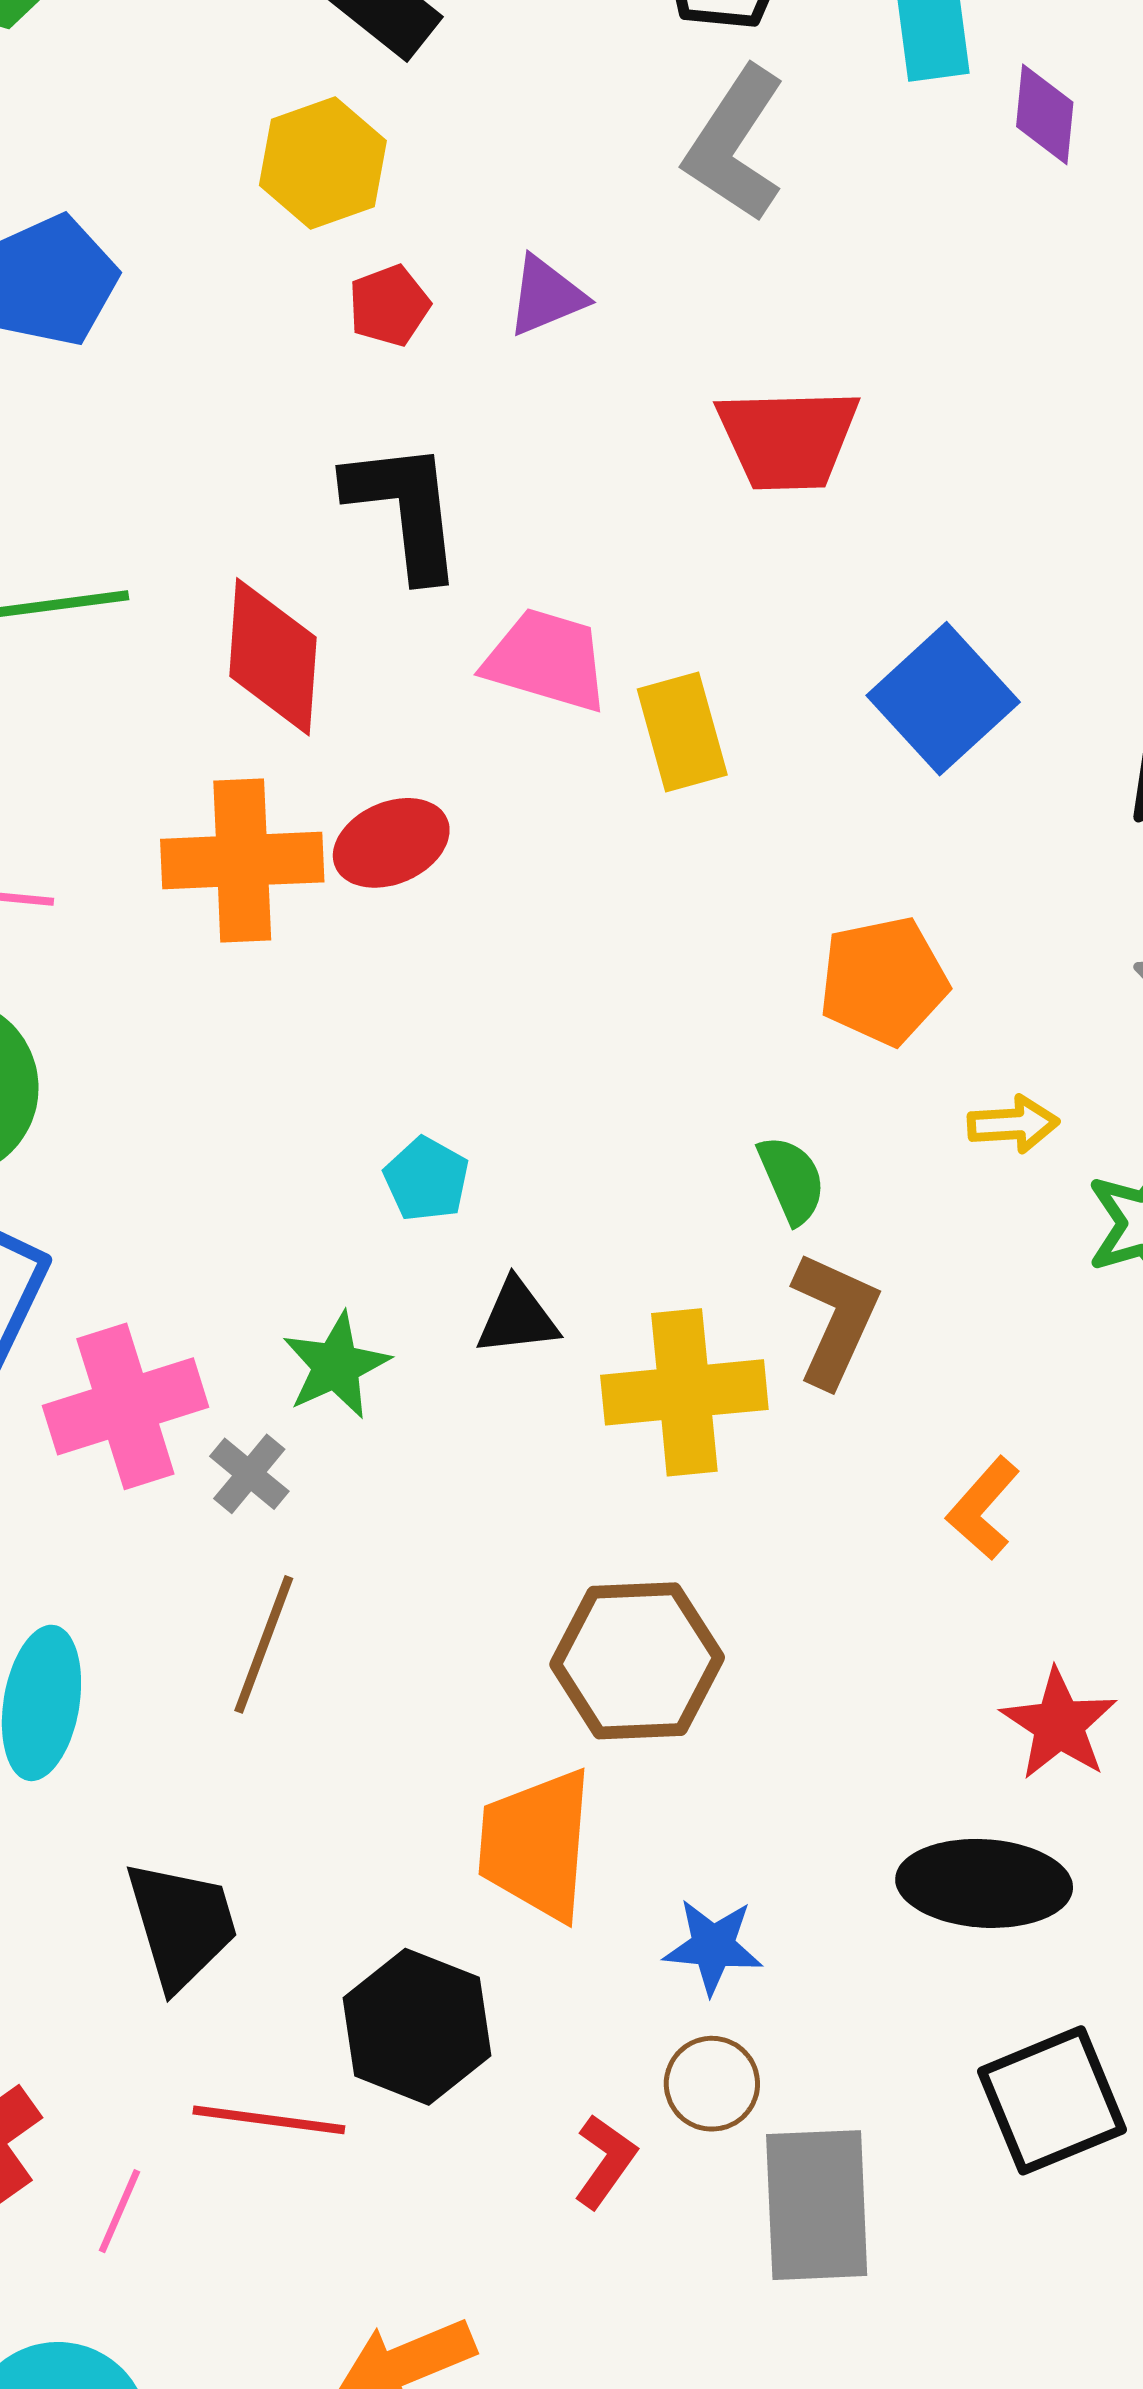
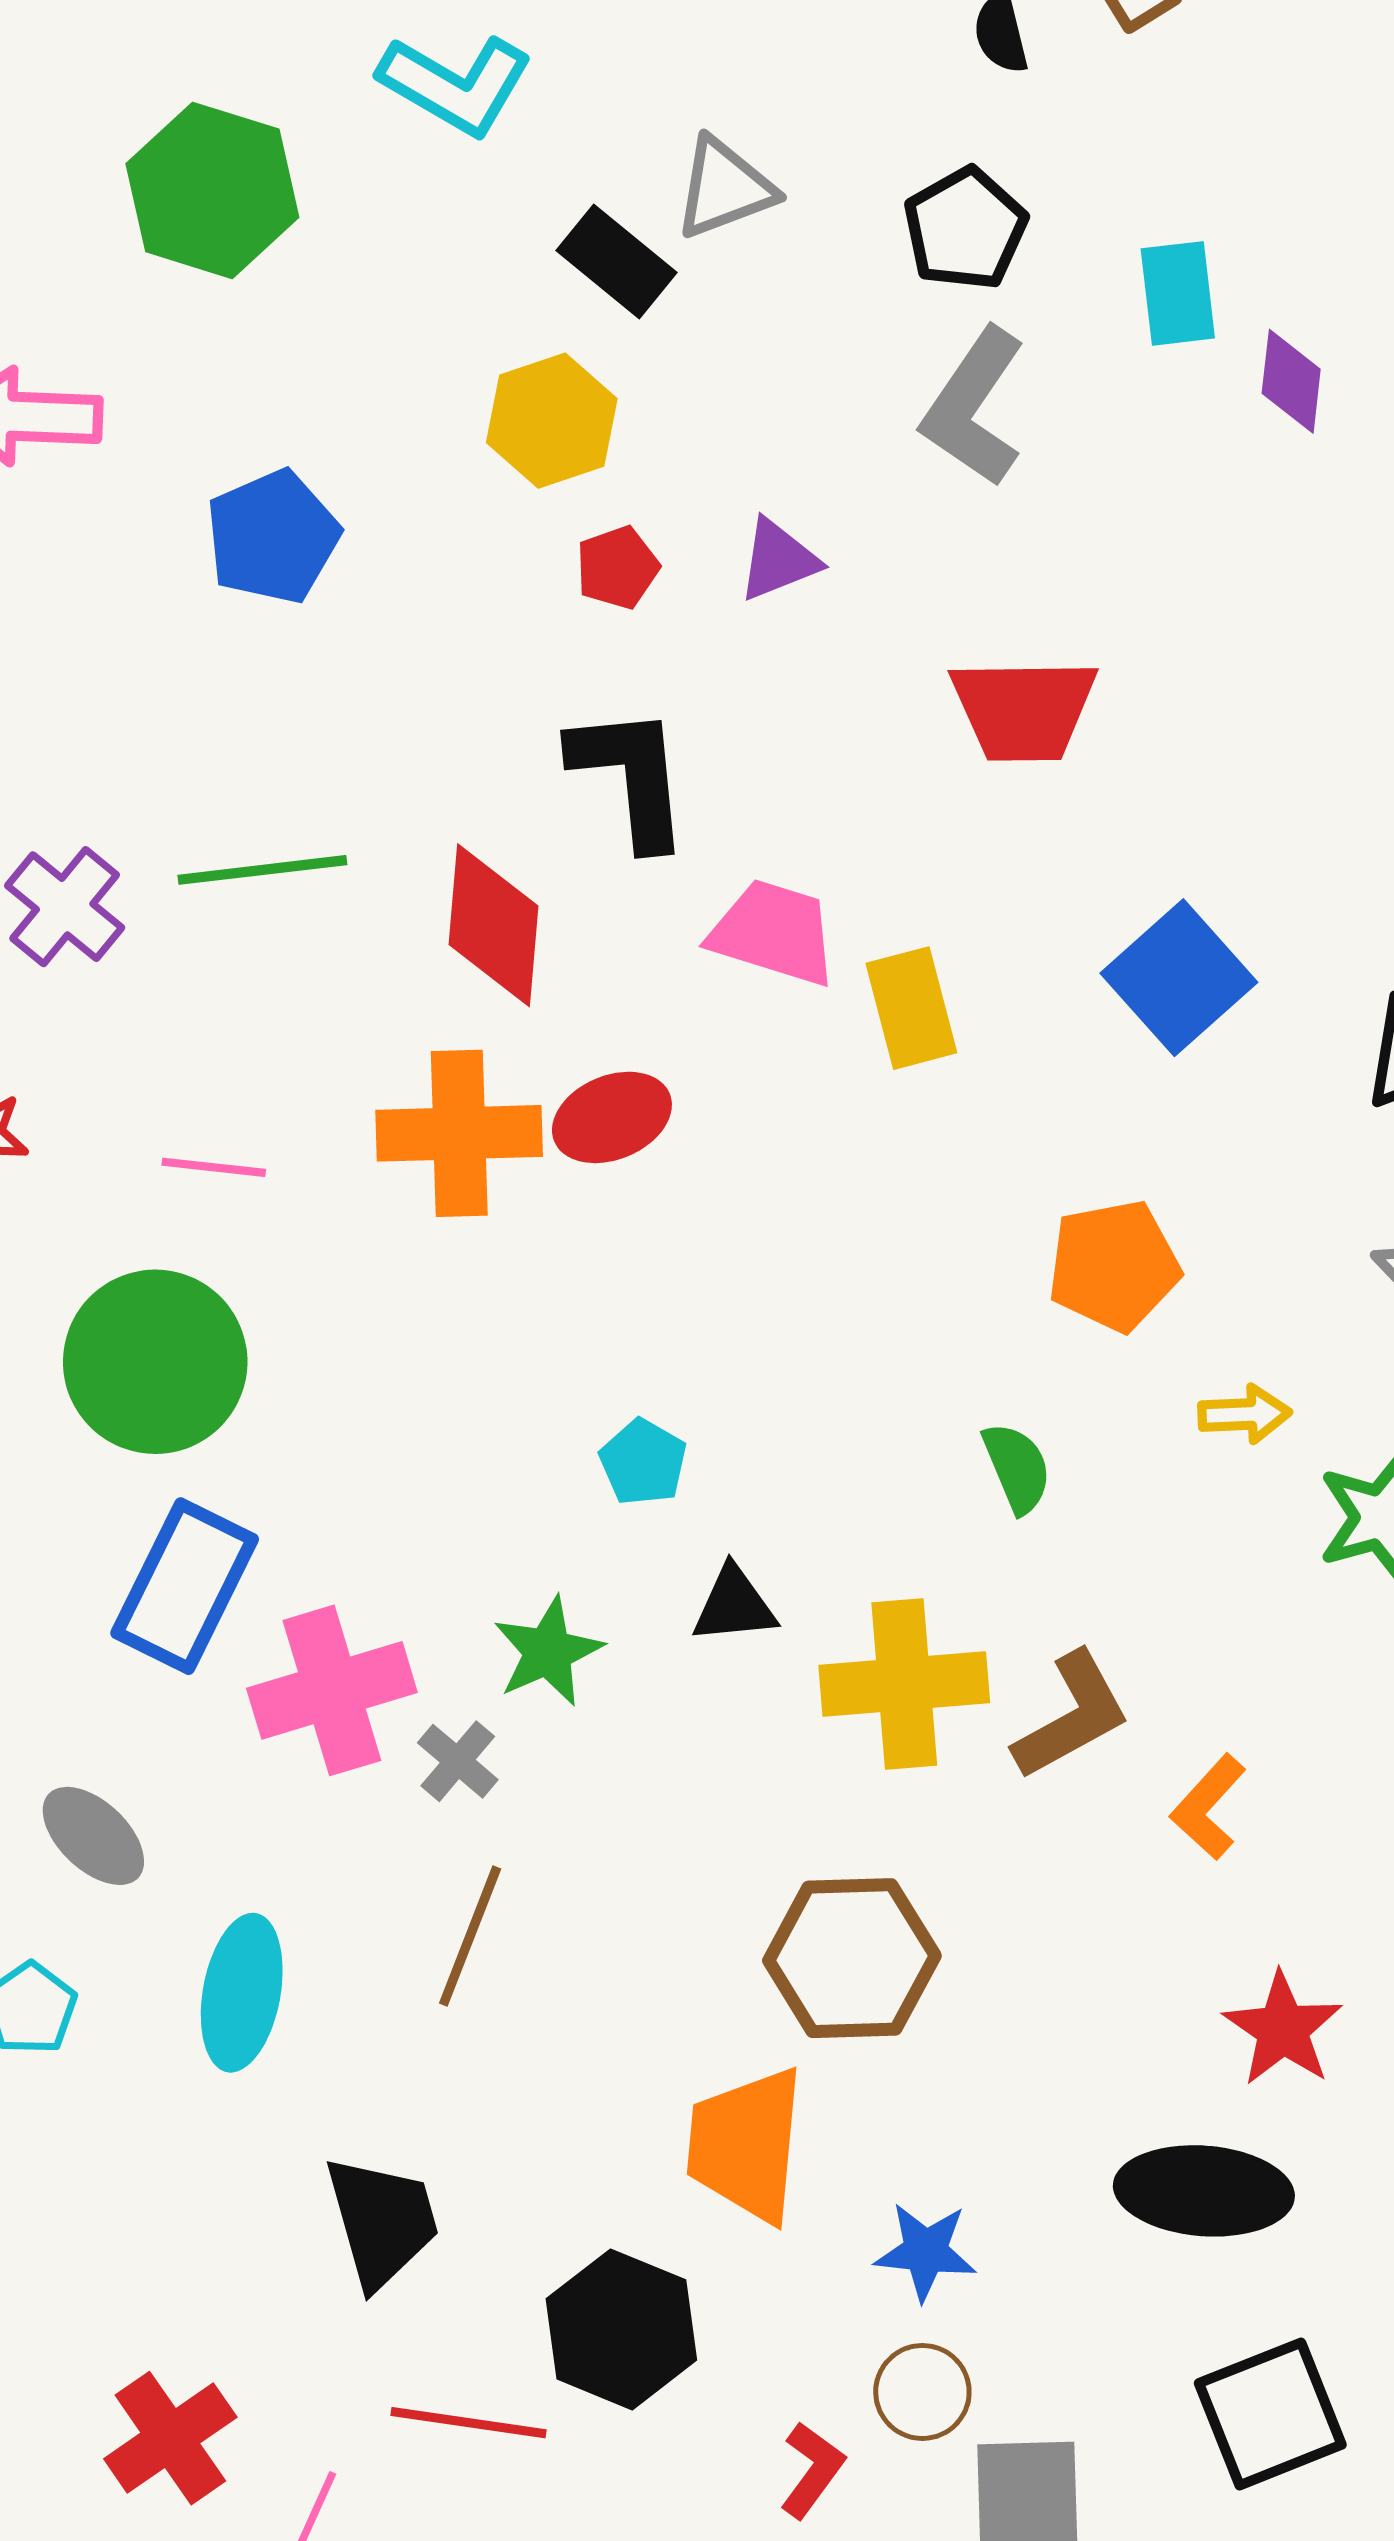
brown L-shape: (835, 1319) -> (1072, 1716), moved, turned 36

